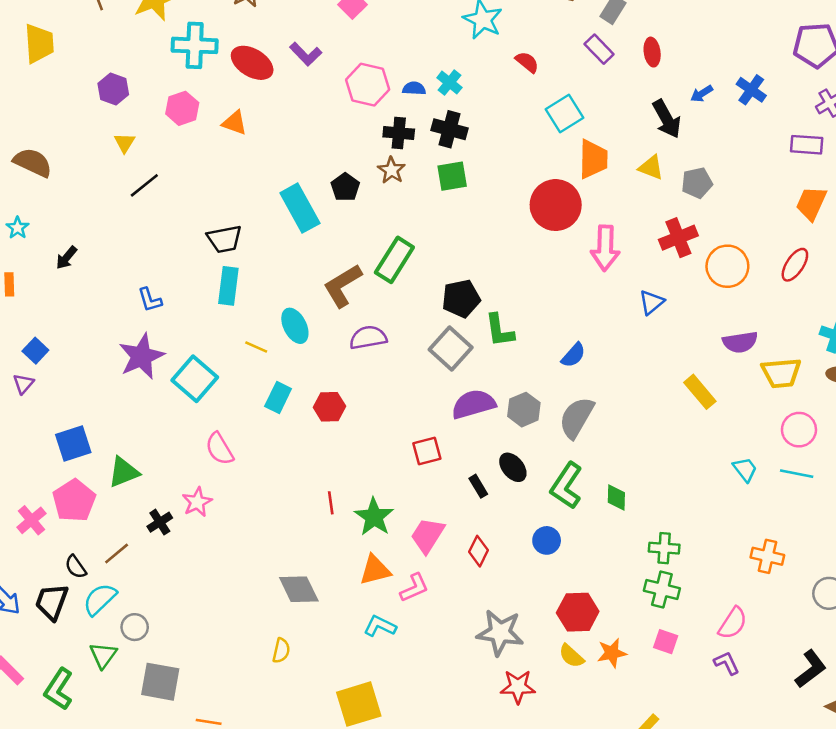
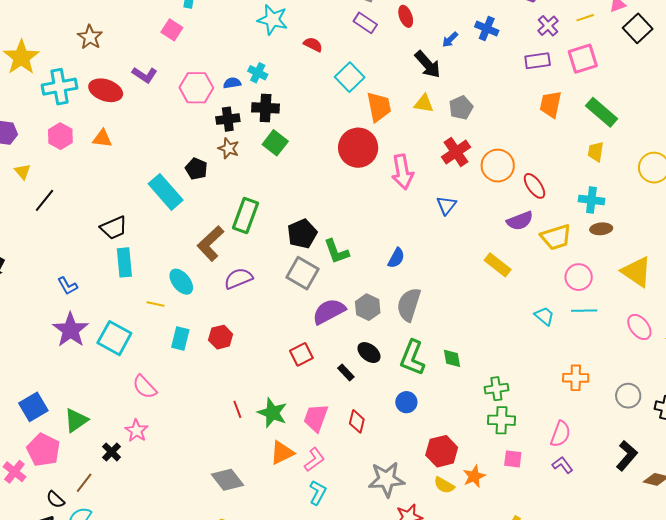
green square: (452, 176) -> (275, 143), turned -30
red ellipse: (795, 265) -> (534, 186), moved, turned -56
cyan L-shape: (380, 626) -> (318, 493), moved, turned 105

